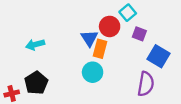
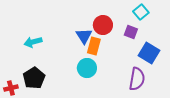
cyan square: (128, 13) -> (141, 12), moved

